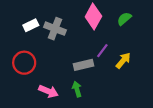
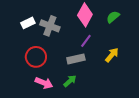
purple line: (102, 51) -> (86, 41), moved
red circle: (24, 63) -> (36, 57), moved
green arrow: (77, 89) -> (70, 81), turned 64

